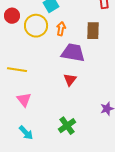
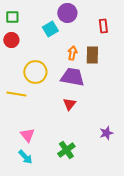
yellow circle: (36, 26) -> (35, 72), moved
orange arrow: (61, 29) -> (72, 53), moved
pink triangle: (24, 100) -> (27, 135), moved

